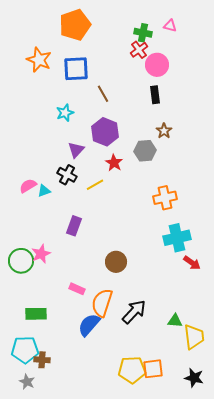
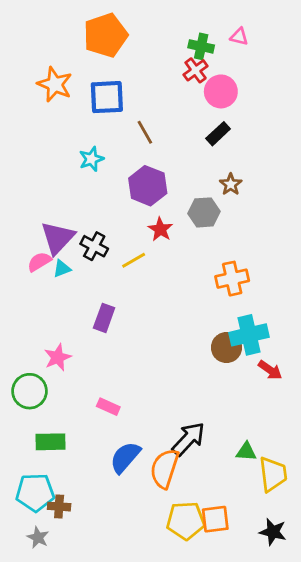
black rectangle: (155, 95) -> (218, 134), turned 54
purple triangle: (76, 150) -> (58, 238), moved, size x1.5
green circle: (21, 261) -> (29, 391), moved
brown circle: (116, 262) -> (226, 348), moved
orange semicircle: (102, 303) -> (165, 469), moved

